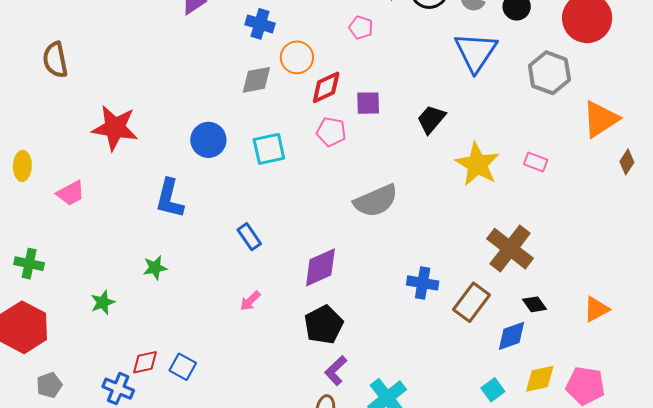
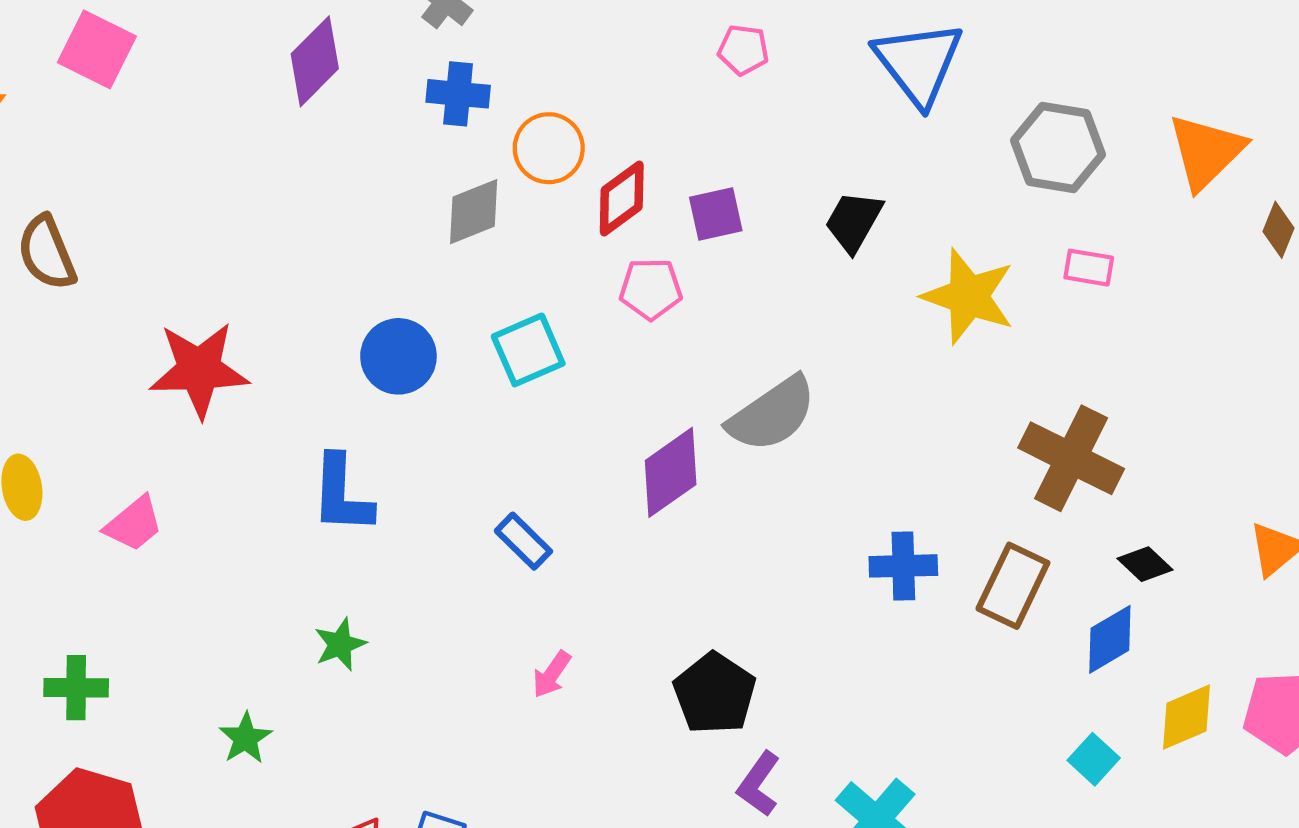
pink pentagon: (361, 27) -> (743, 50), moved
gray hexagon: (549, 73) -> (1058, 148), moved
purple diamond: (320, 267) -> (671, 472), moved

